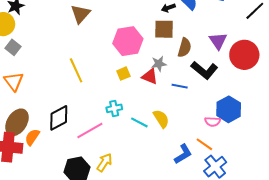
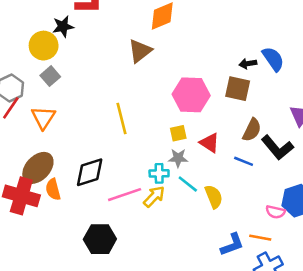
brown semicircle: (185, 48) -> (252, 130), moved
gray star: (159, 64) -> (178, 158), moved
cyan line: (139, 122) -> (188, 184), moved
orange semicircle: (32, 137) -> (53, 189), turned -60
orange line: (204, 144) -> (260, 238), turned -36
yellow arrow: (104, 162) -> (154, 196), moved

